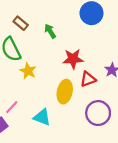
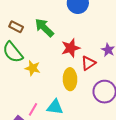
green arrow: (50, 31) -> (44, 28), size x1.5
pink line: (12, 107) -> (33, 109), moved

